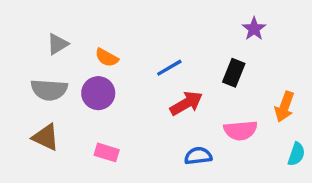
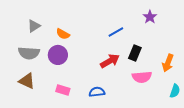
blue line: (169, 68) -> (116, 32), moved
black rectangle: (234, 73) -> (135, 53), moved
blue semicircle: (198, 156) -> (97, 92), moved

